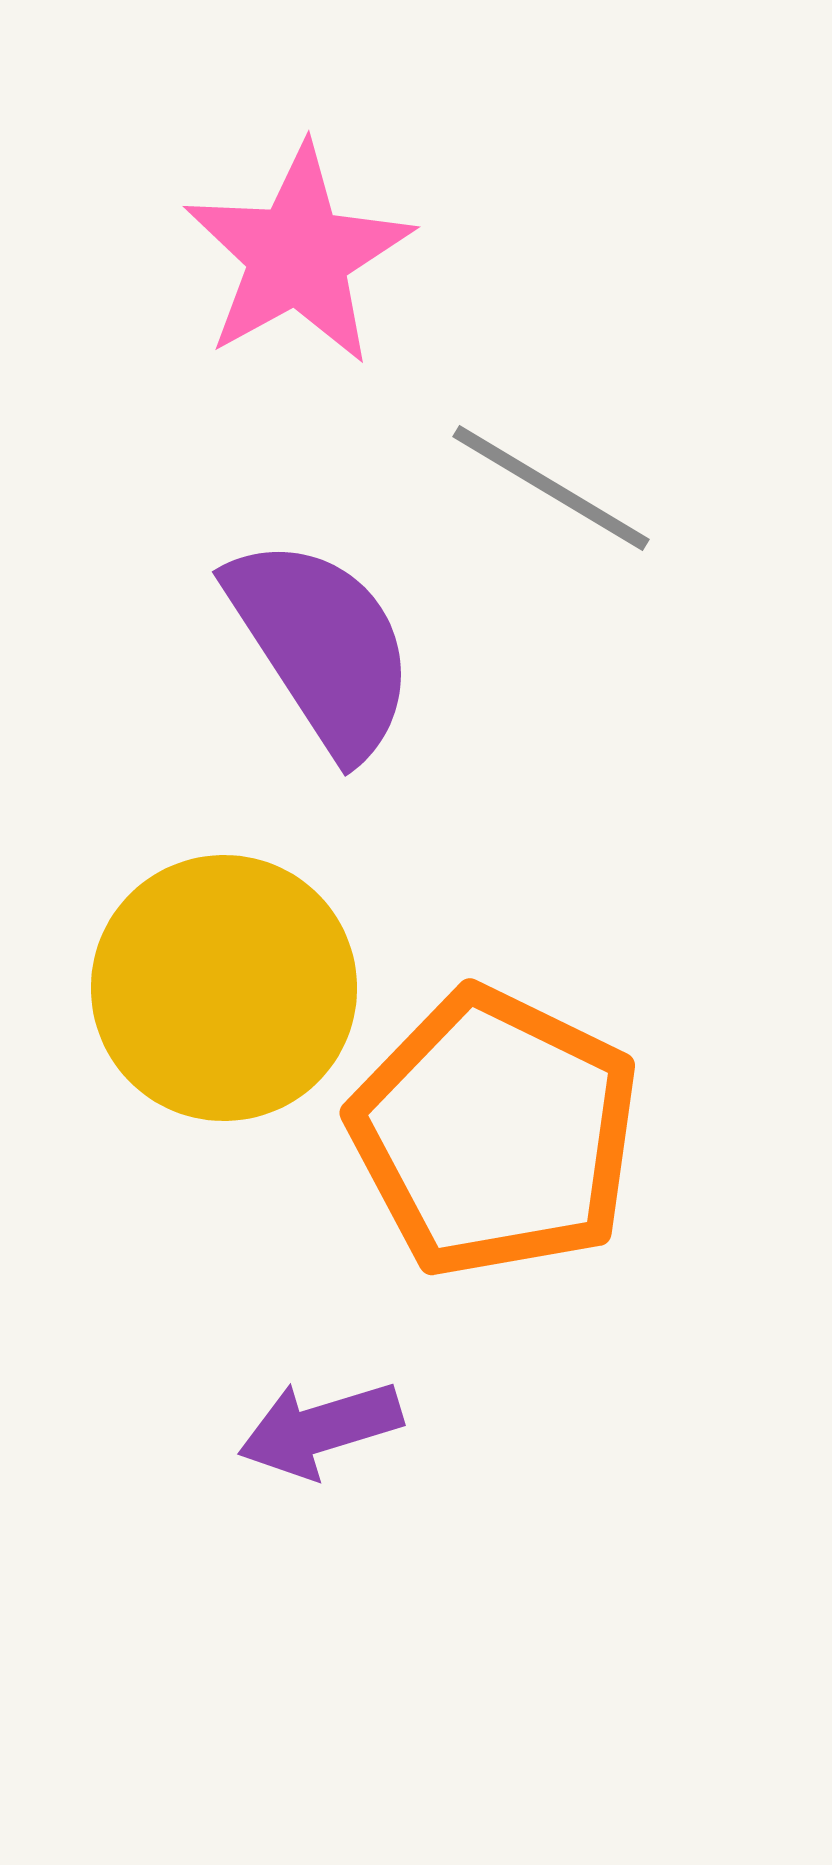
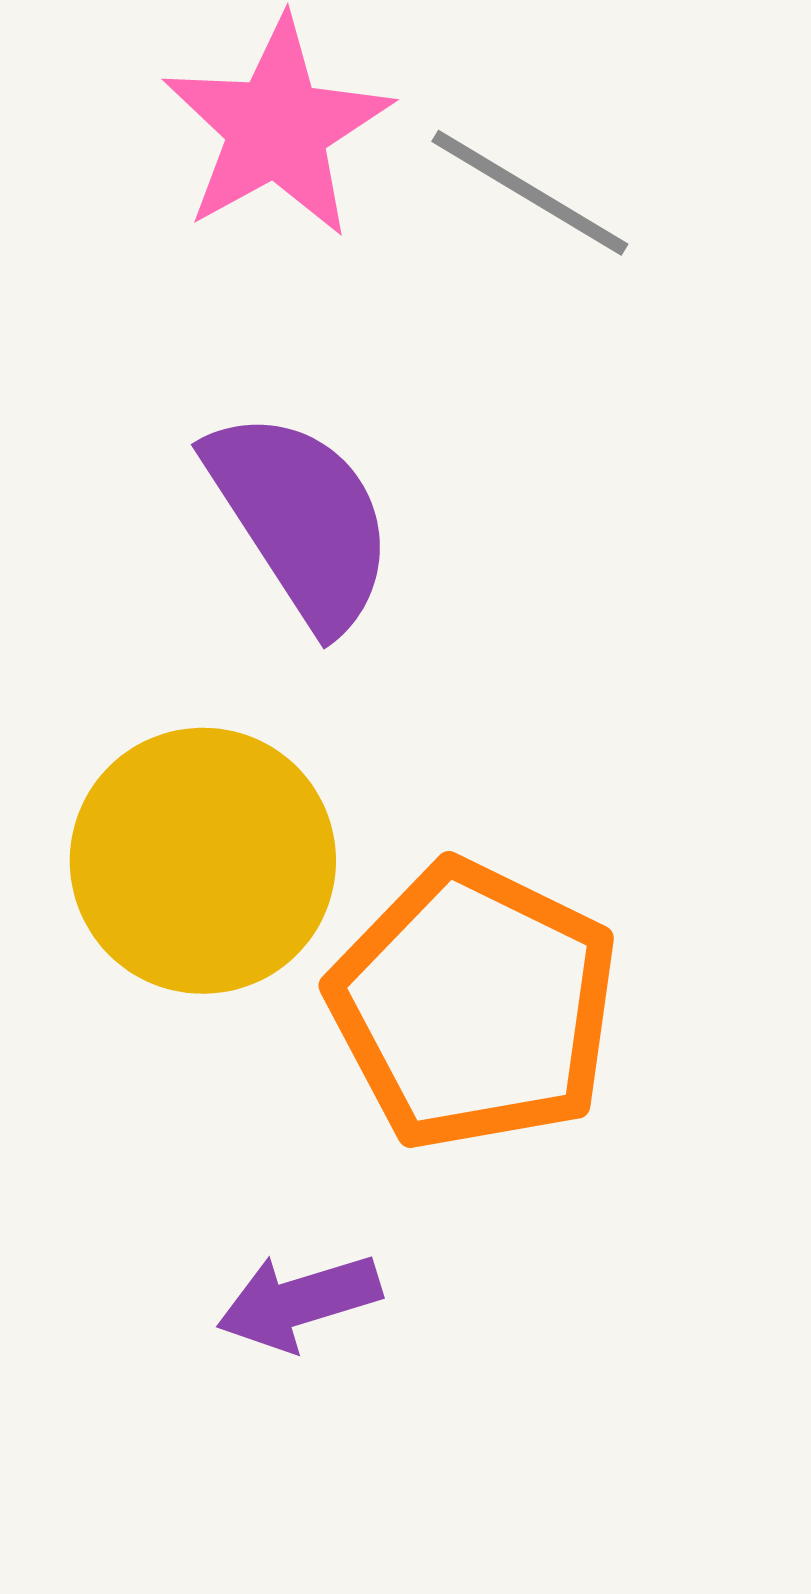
gray line: (551, 488) -> (530, 193), moved

